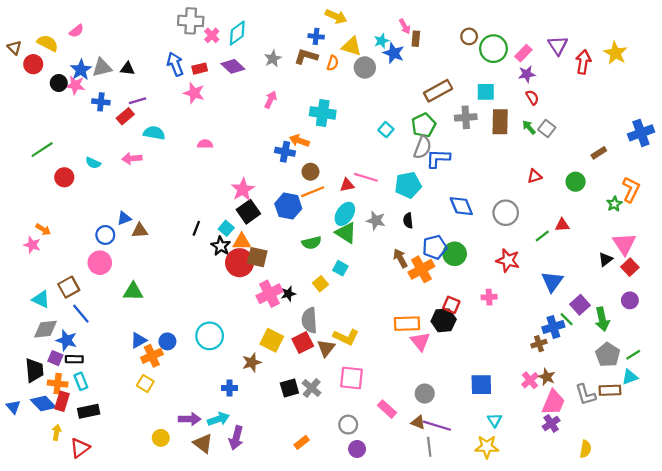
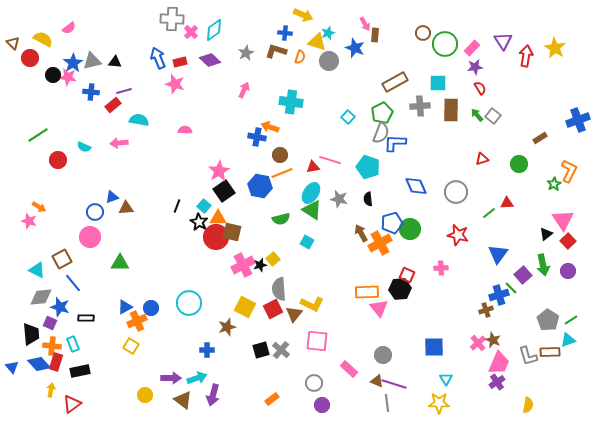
cyan star: (381, 41) -> (328, 33), moved
cyan pentagon: (408, 185) -> (368, 167), turned 30
yellow square: (320, 284) -> (273, 259), moved
green arrow: (602, 319) -> (543, 265), moved
black rectangle: (74, 359) -> (86, 318), moved

